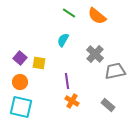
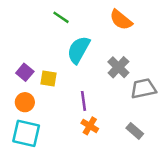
green line: (69, 13) -> (61, 17), moved
cyan semicircle: (63, 40) -> (79, 50), size x1.6

